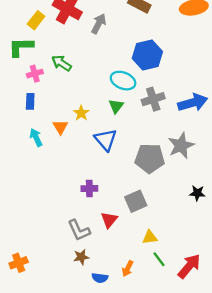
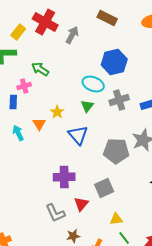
pink cross: (35, 74) -> (24, 86), moved
purple cross: (89, 188) -> (64, 177), size x1.5
brown star: (81, 257) -> (73, 236), moved

